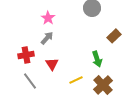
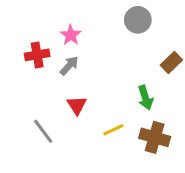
red cross: (26, 55) -> (37, 55), moved
brown cross: (103, 85) -> (155, 137), turned -30

